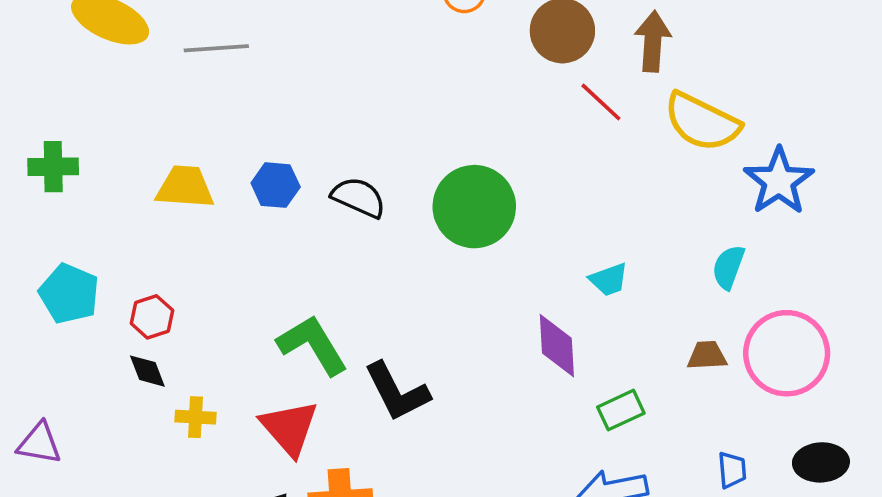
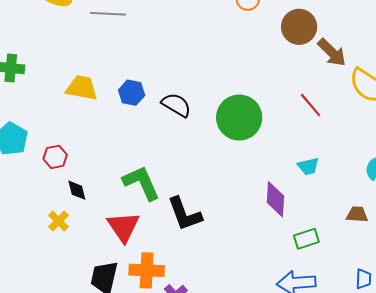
brown arrow: (653, 41) -> (332, 52), moved, turned 124
red line: (601, 102) -> (311, 105), moved
black diamond: (147, 371) -> (77, 190), moved
yellow cross: (195, 417) -> (58, 221), moved, turned 35

